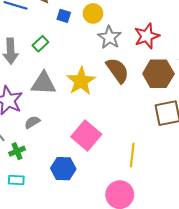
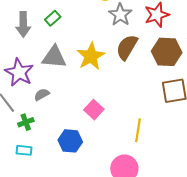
brown semicircle: (118, 70) -> (127, 47), turned -116
pink square: (86, 135) -> (94, 110), size x0.7

